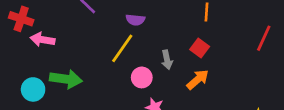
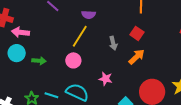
pink circle: (142, 77) -> (73, 60), moved
green arrow: (66, 79) -> (39, 61), size x0.6
cyan circle: (33, 89) -> (17, 53), moved

